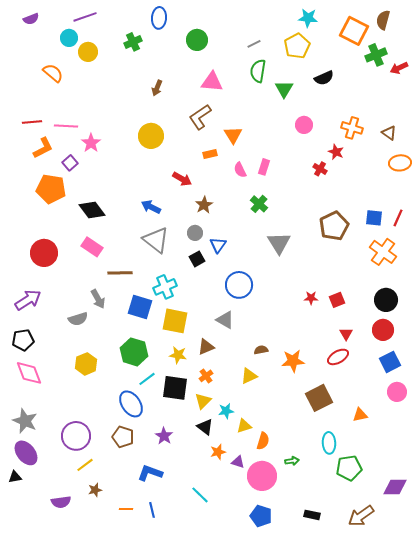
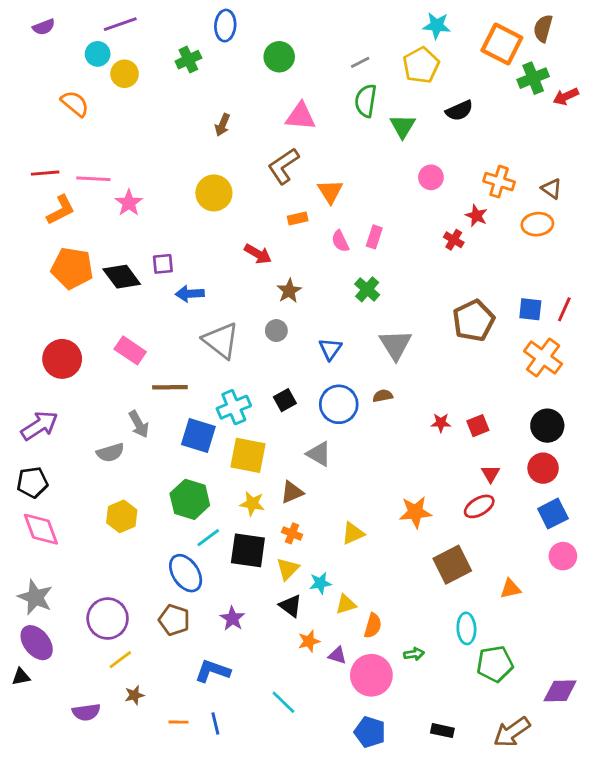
purple square: (70, 163) -> (163, 264), moved, turned 35
orange ellipse: (400, 163) -> (537, 224), moved
blue arrow: (151, 207) -> (190, 294), moved, turned -30
black diamond: (92, 210) -> (122, 277), moved
blue triangle: (218, 245) -> (330, 349), moved
black square: (197, 259) -> (285, 400), moved
brown semicircle: (261, 350) -> (383, 396), moved
orange cross: (206, 376) -> (292, 533), turned -32

